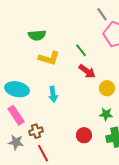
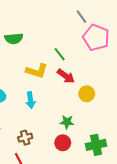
yellow L-shape: (49, 58) -> (37, 71), moved
green star: (106, 114) -> (67, 122), moved
brown cross: (36, 131) -> (25, 138), moved

